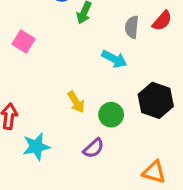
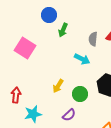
pink square: (24, 41) -> (25, 48), size x1.5
yellow arrow: (76, 102) -> (58, 86), turned 64

